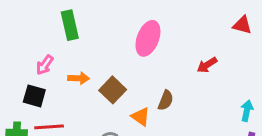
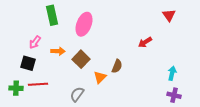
red triangle: (242, 25) -> (169, 15), turned 40
pink ellipse: (148, 38) -> (84, 24), moved
orange triangle: (141, 117) -> (100, 77), turned 40

